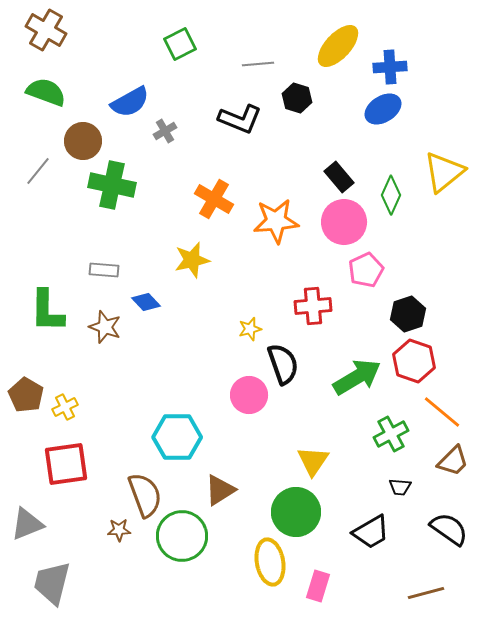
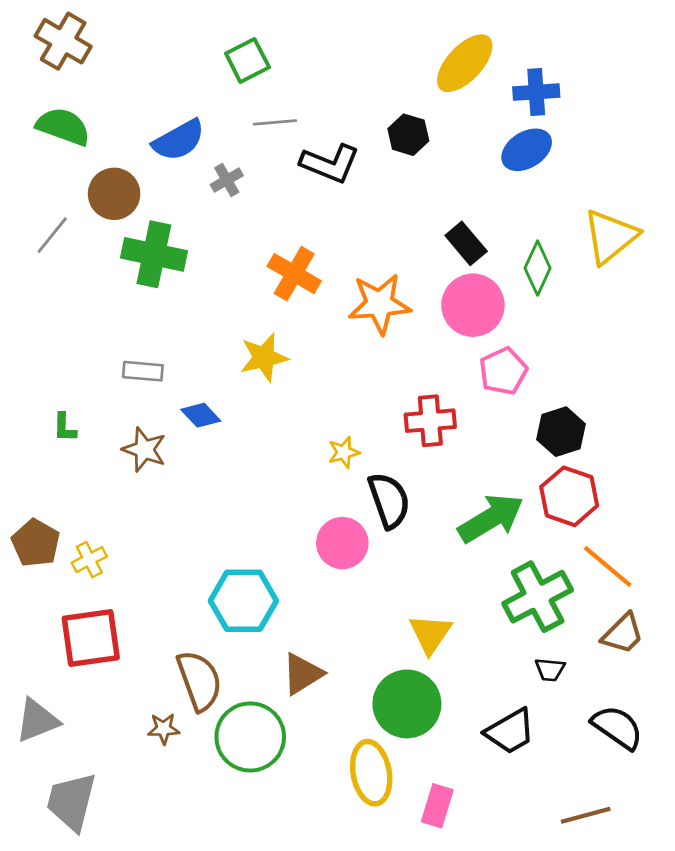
gray line: (258, 64) -> (275, 122), moved
green L-shape: (47, 311) -> (65, 428), size x0.5
green cross: (391, 434) -> (538, 597), size x1.4

